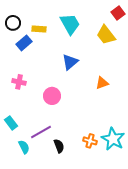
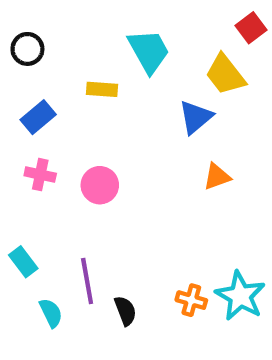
yellow rectangle: (39, 29) -> (102, 89), moved
blue rectangle: (24, 43) -> (38, 117), moved
blue triangle: (70, 62) -> (196, 117), moved
pink circle: (52, 96) -> (100, 185), moved
purple line: (41, 132) -> (87, 281), turned -70

